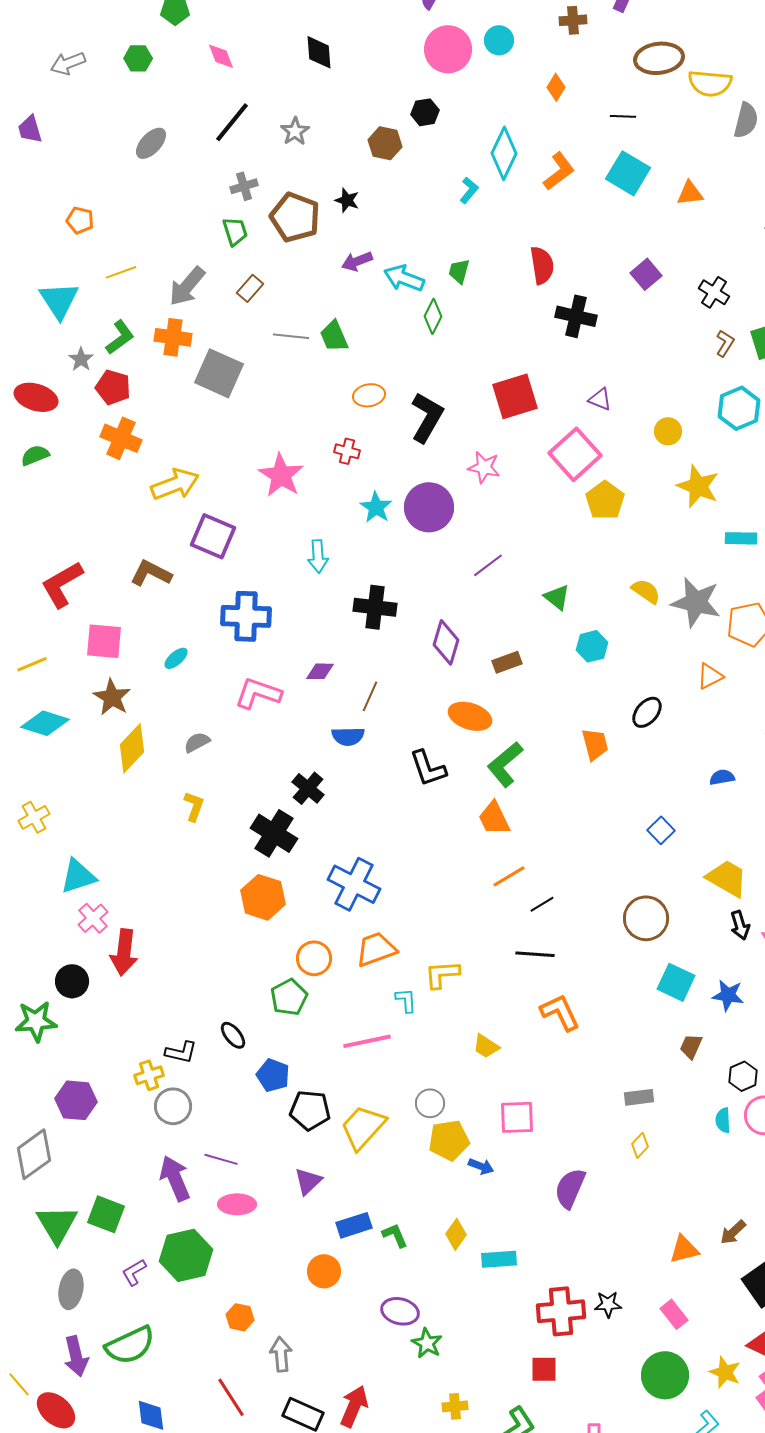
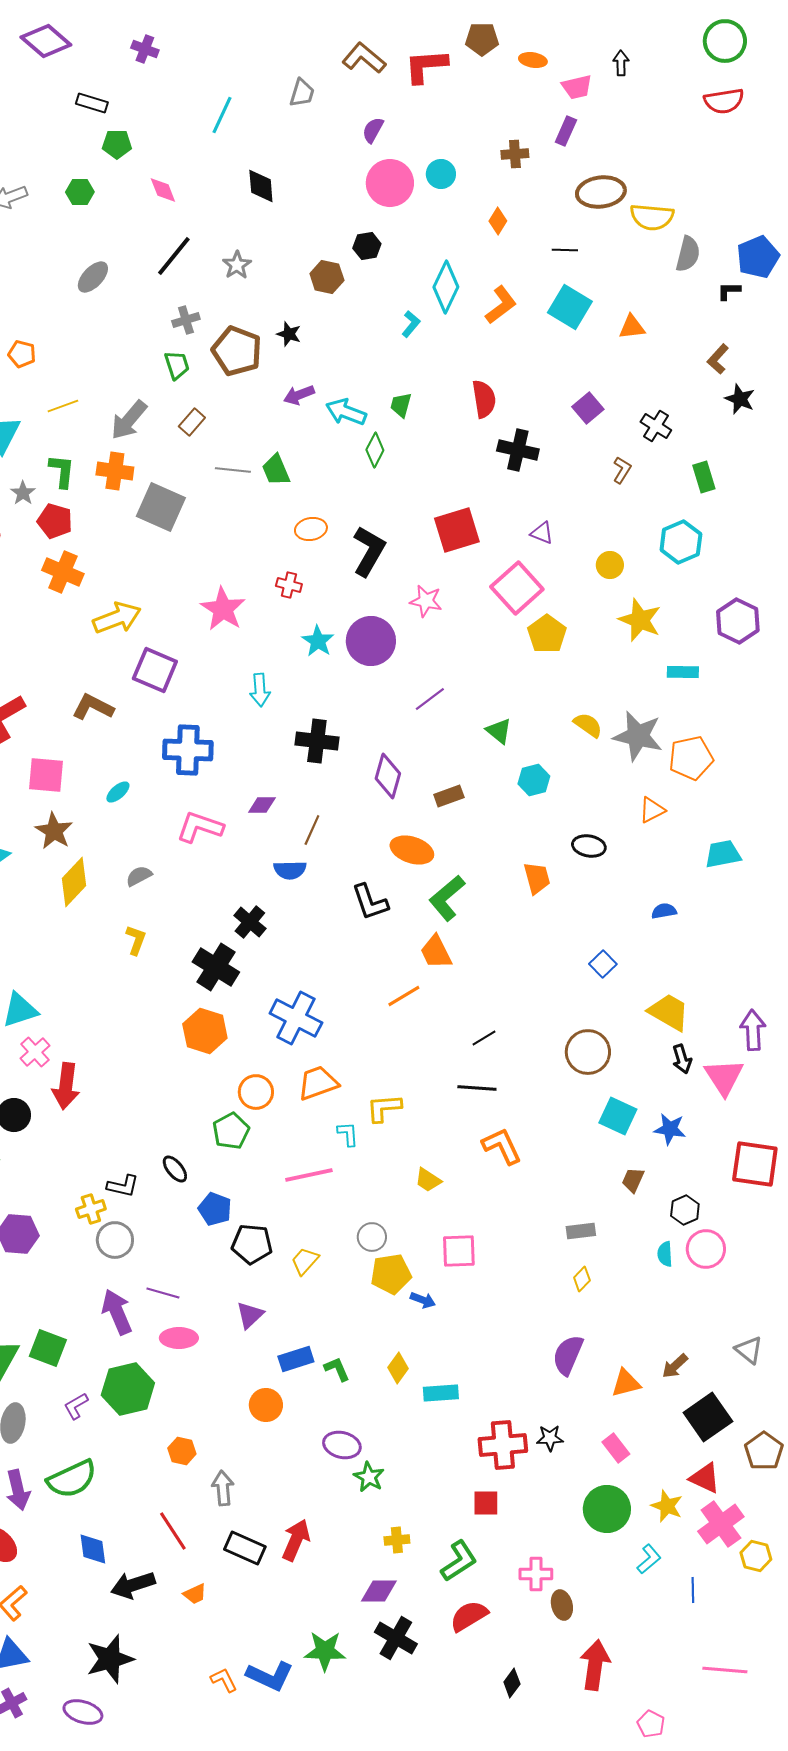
green L-shape: (120, 337) -> (62, 471), turned -48
brown L-shape: (725, 343) -> (622, 470), moved
black ellipse: (647, 712) -> (589, 846), turned 60
orange line: (509, 876) -> (404, 996), moved
yellow trapezoid: (363, 1127) -> (305, 1261), size x0.6
purple semicircle: (570, 1188) -> (568, 1355), moved

